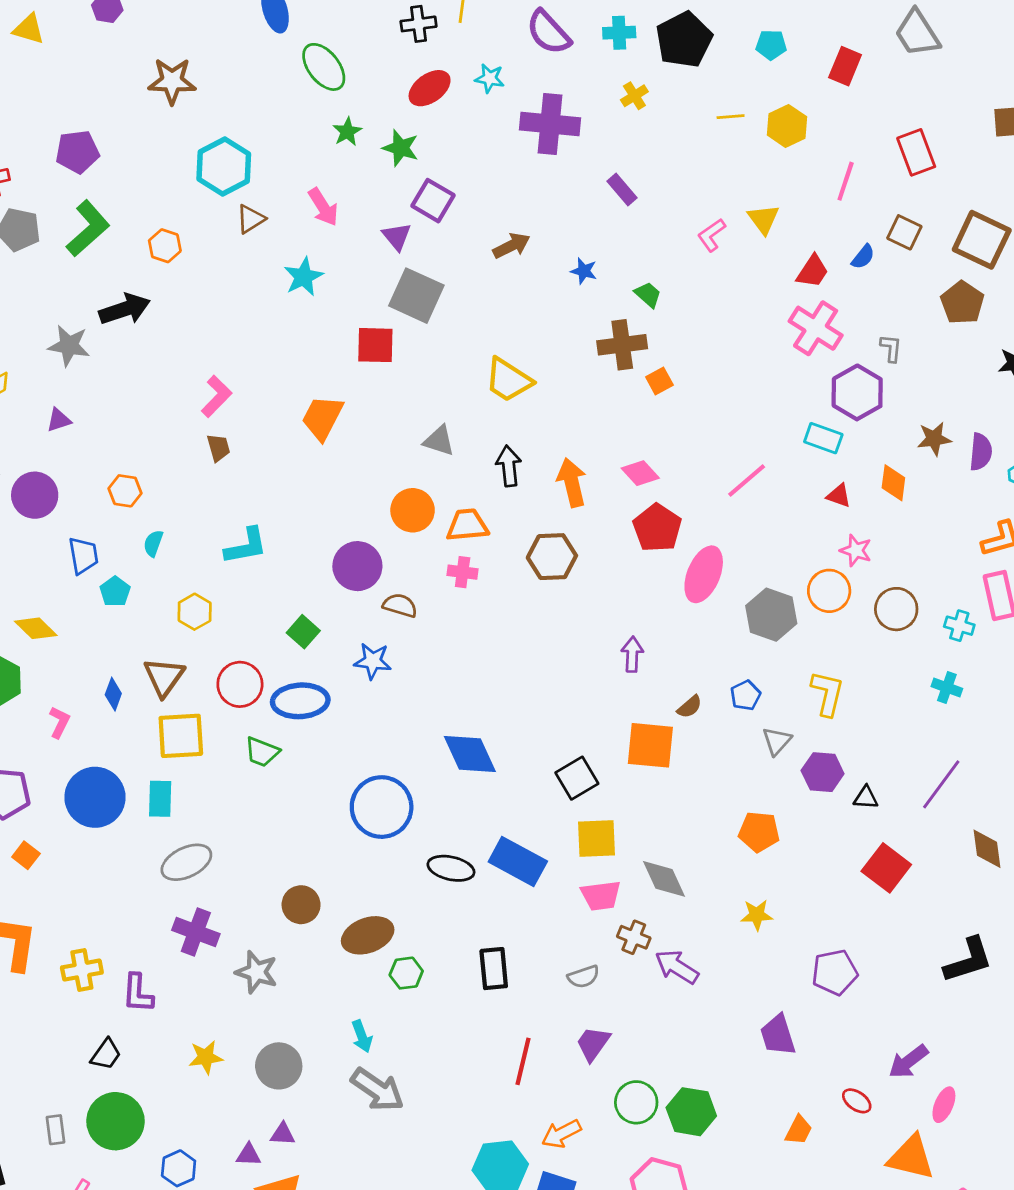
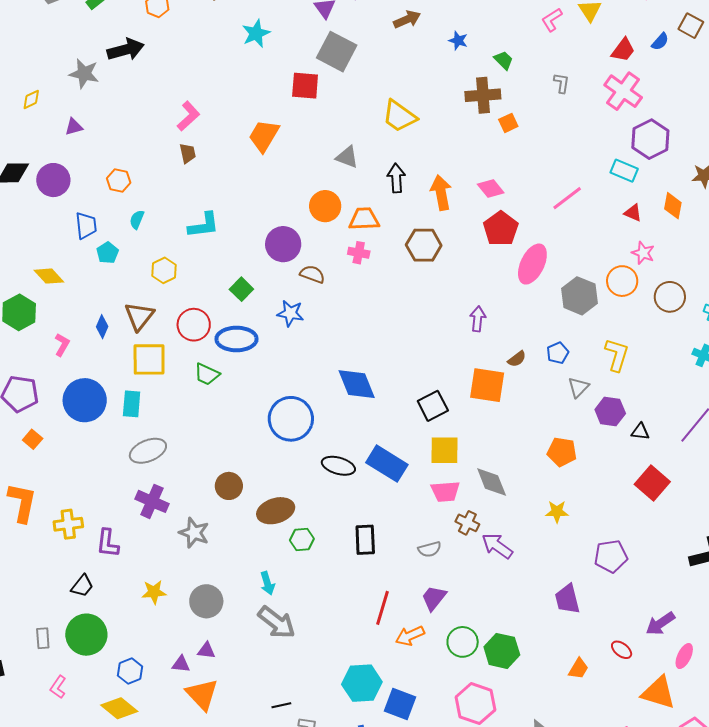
gray L-shape: (891, 348) -> (562, 83), moved
orange arrow: (561, 1134) -> (410, 636), moved

